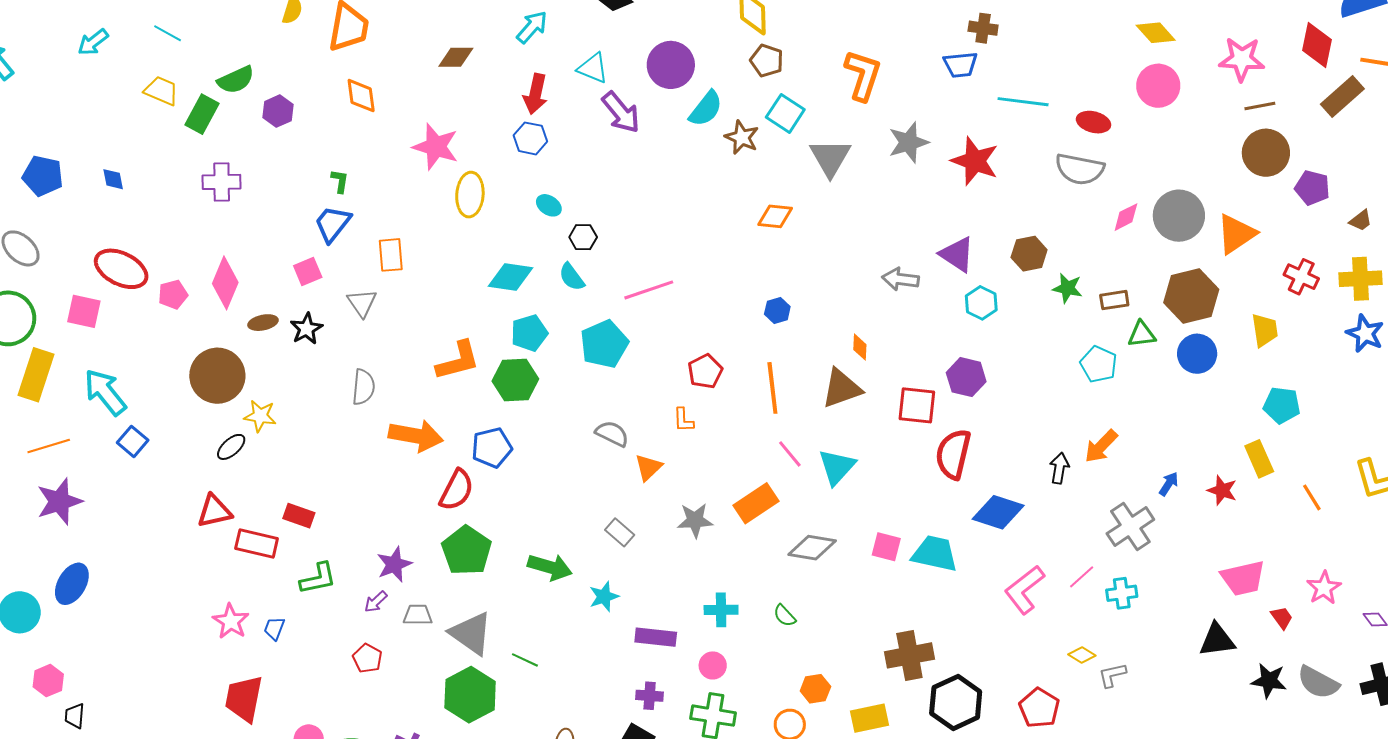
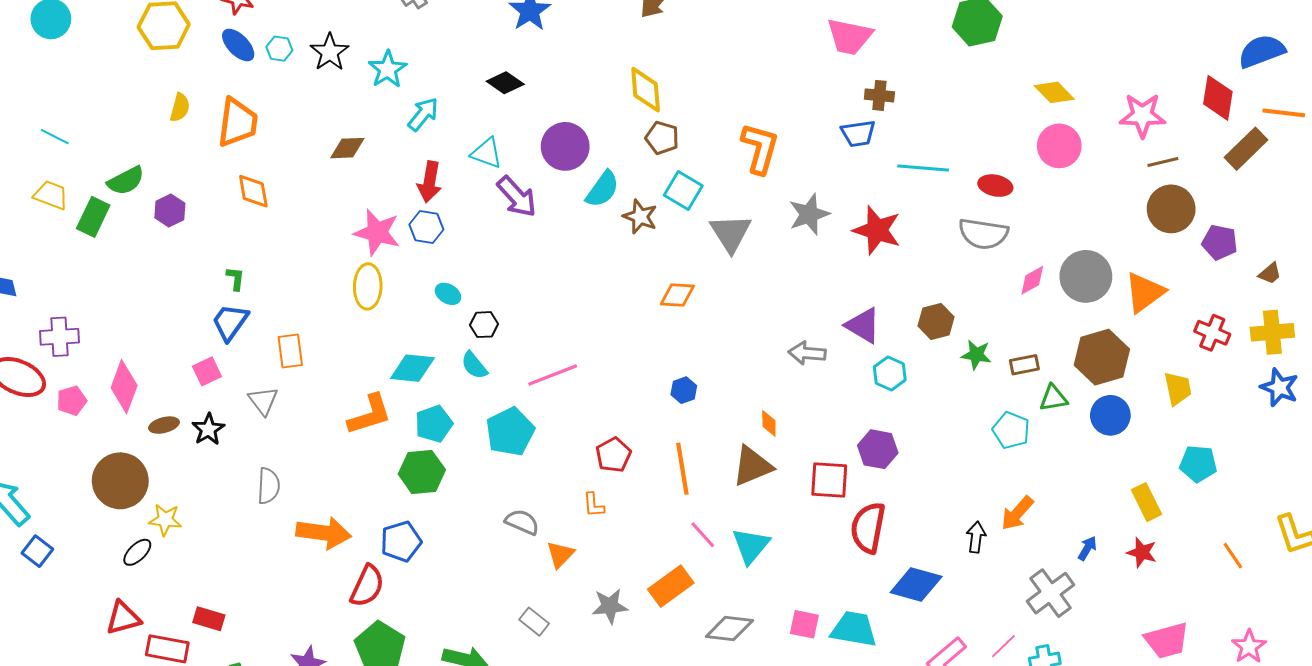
pink star: (436, 147) -> (377, 232), moved
purple cross: (222, 182) -> (60, 337), moved
orange L-shape: (458, 361) -> (370, 415), moved
yellow rectangle: (1259, 459) -> (1146, 502), moved

